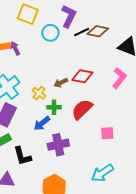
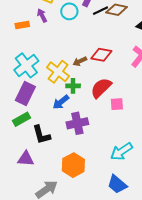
purple arrow: (15, 48) -> (42, 15), moved
yellow cross: (39, 93) -> (58, 72), size x1.6
pink square: (107, 133) -> (117, 104), moved

